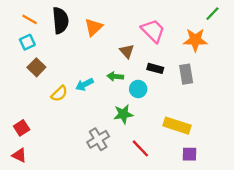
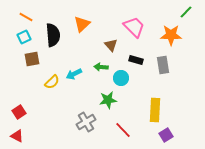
black semicircle: (60, 20) -> (53, 35), moved
brown square: (36, 67) -> (32, 59), turned 35
yellow rectangle: (177, 126) -> (155, 110), turned 75
purple square: (190, 154) -> (166, 135), turned -32

